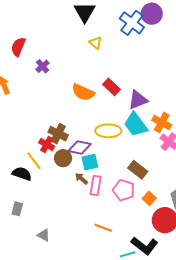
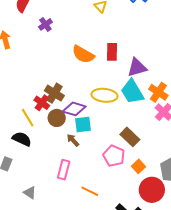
red rectangle: (112, 87) -> (112, 52), turned 42
black semicircle: (22, 174) -> (22, 139), moved
pink rectangle: (96, 185) -> (64, 170), moved

